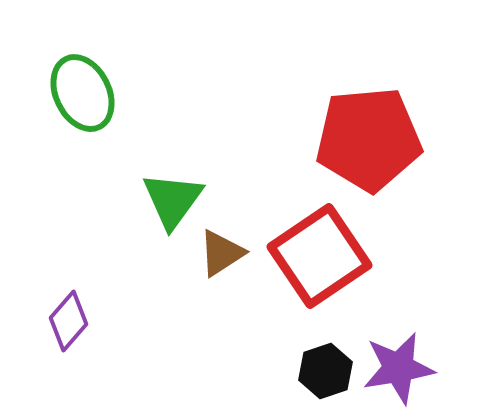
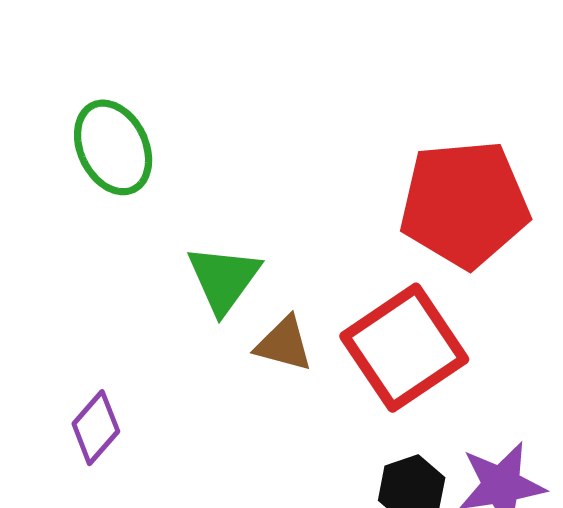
brown triangle: (222, 253) -> (284, 344), turned 48

